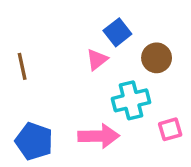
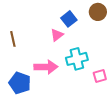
brown circle: (157, 58) -> (98, 12), moved
pink arrow: (99, 136) -> (46, 67), moved

